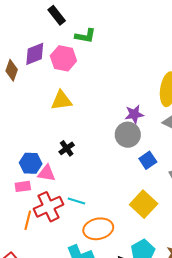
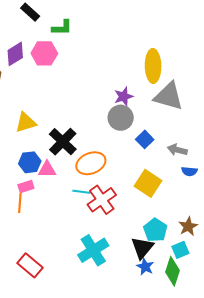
yellow triangle: (61, 100) -> (26, 122), moved
black cross: (67, 148) -> (63, 142), size x1.8
red cross: (49, 207) -> (102, 200), moved
orange line: (28, 220) -> (20, 203), moved
orange ellipse: (98, 229) -> (91, 163), moved

